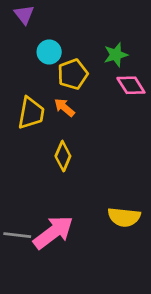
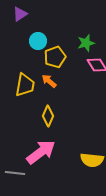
purple triangle: (24, 15) -> (20, 14), turned 35
pink arrow: (53, 232) -> (41, 152), moved

